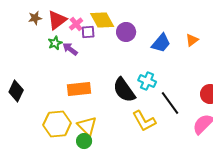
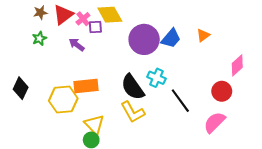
purple circle: (126, 32) -> (144, 39), moved, size x1.5
green star: (55, 43) -> (39, 38), moved
yellow L-shape: (144, 121) -> (133, 112), moved
yellow hexagon: (57, 124) -> (63, 100), moved

